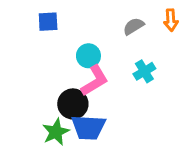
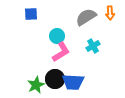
gray semicircle: (134, 26) -> (86, 17), size x1.5
black circle: (73, 104) -> (55, 79), moved
blue trapezoid: (88, 127) -> (73, 82), moved

